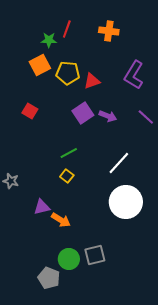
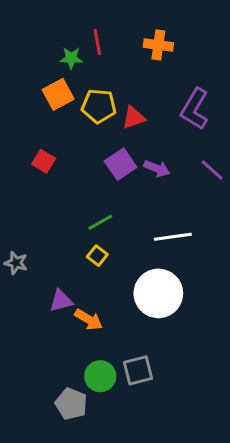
red line: (67, 29) -> (97, 42), turned -30
white line: (119, 163) -> (173, 237), turned 40
white circle: (126, 202) -> (158, 293), moved

